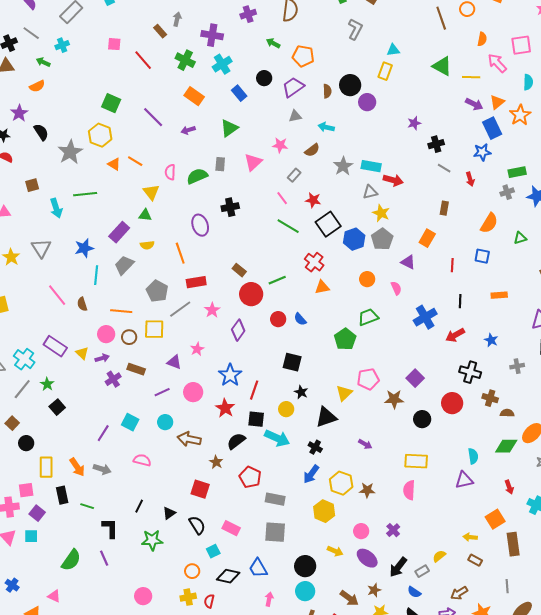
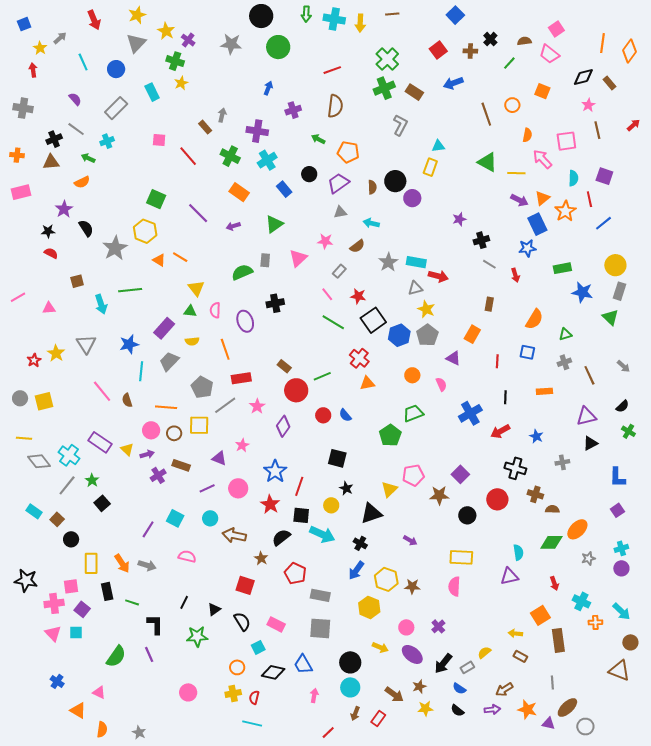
pink semicircle: (170, 172) -> (215, 310), moved
gray cross: (507, 192) -> (564, 362), moved

